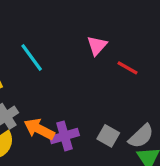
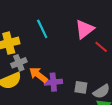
pink triangle: (97, 46) -> (85, 29), size x1.5
gray square: (108, 136) -> (81, 87), turned -32

